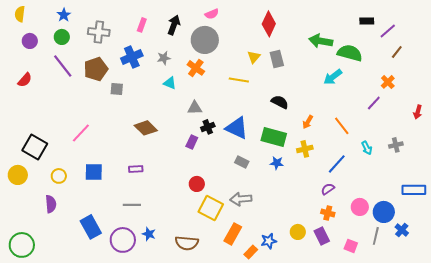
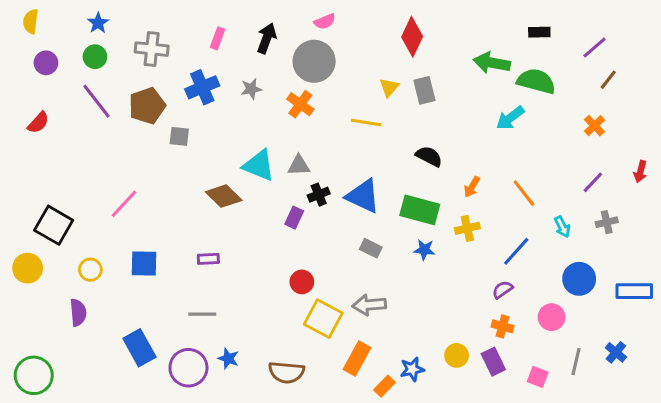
black rectangle: (367, 21) -> (539, 32), moved
cyan triangle: (170, 83) -> (259, 165), moved, size x1.6
purple line: (374, 103) -> (593, 182), moved
blue circle: (384, 212) -> (579, 279), moved

